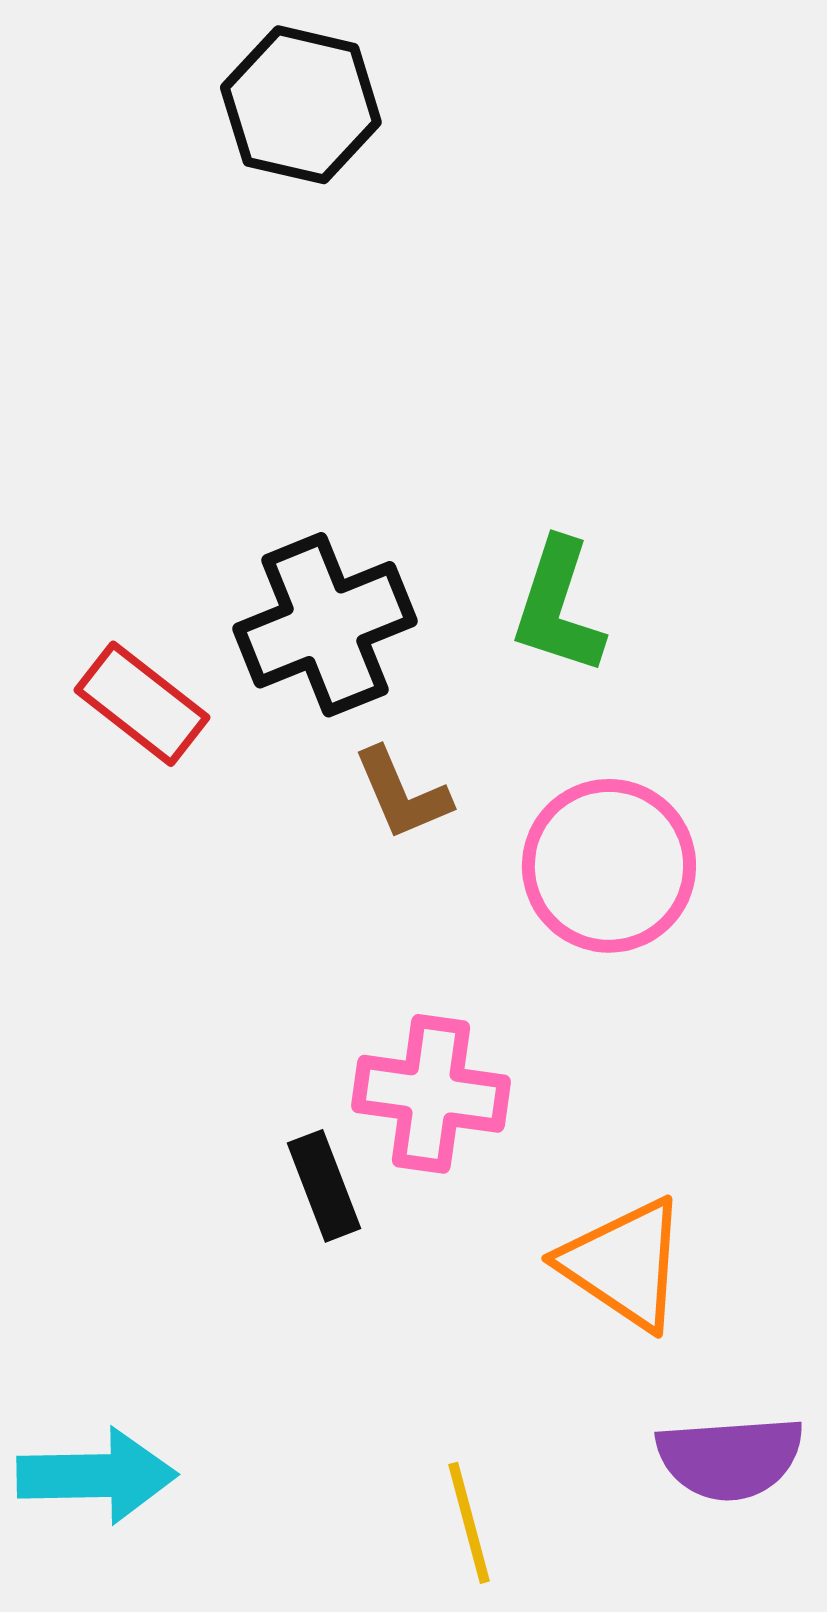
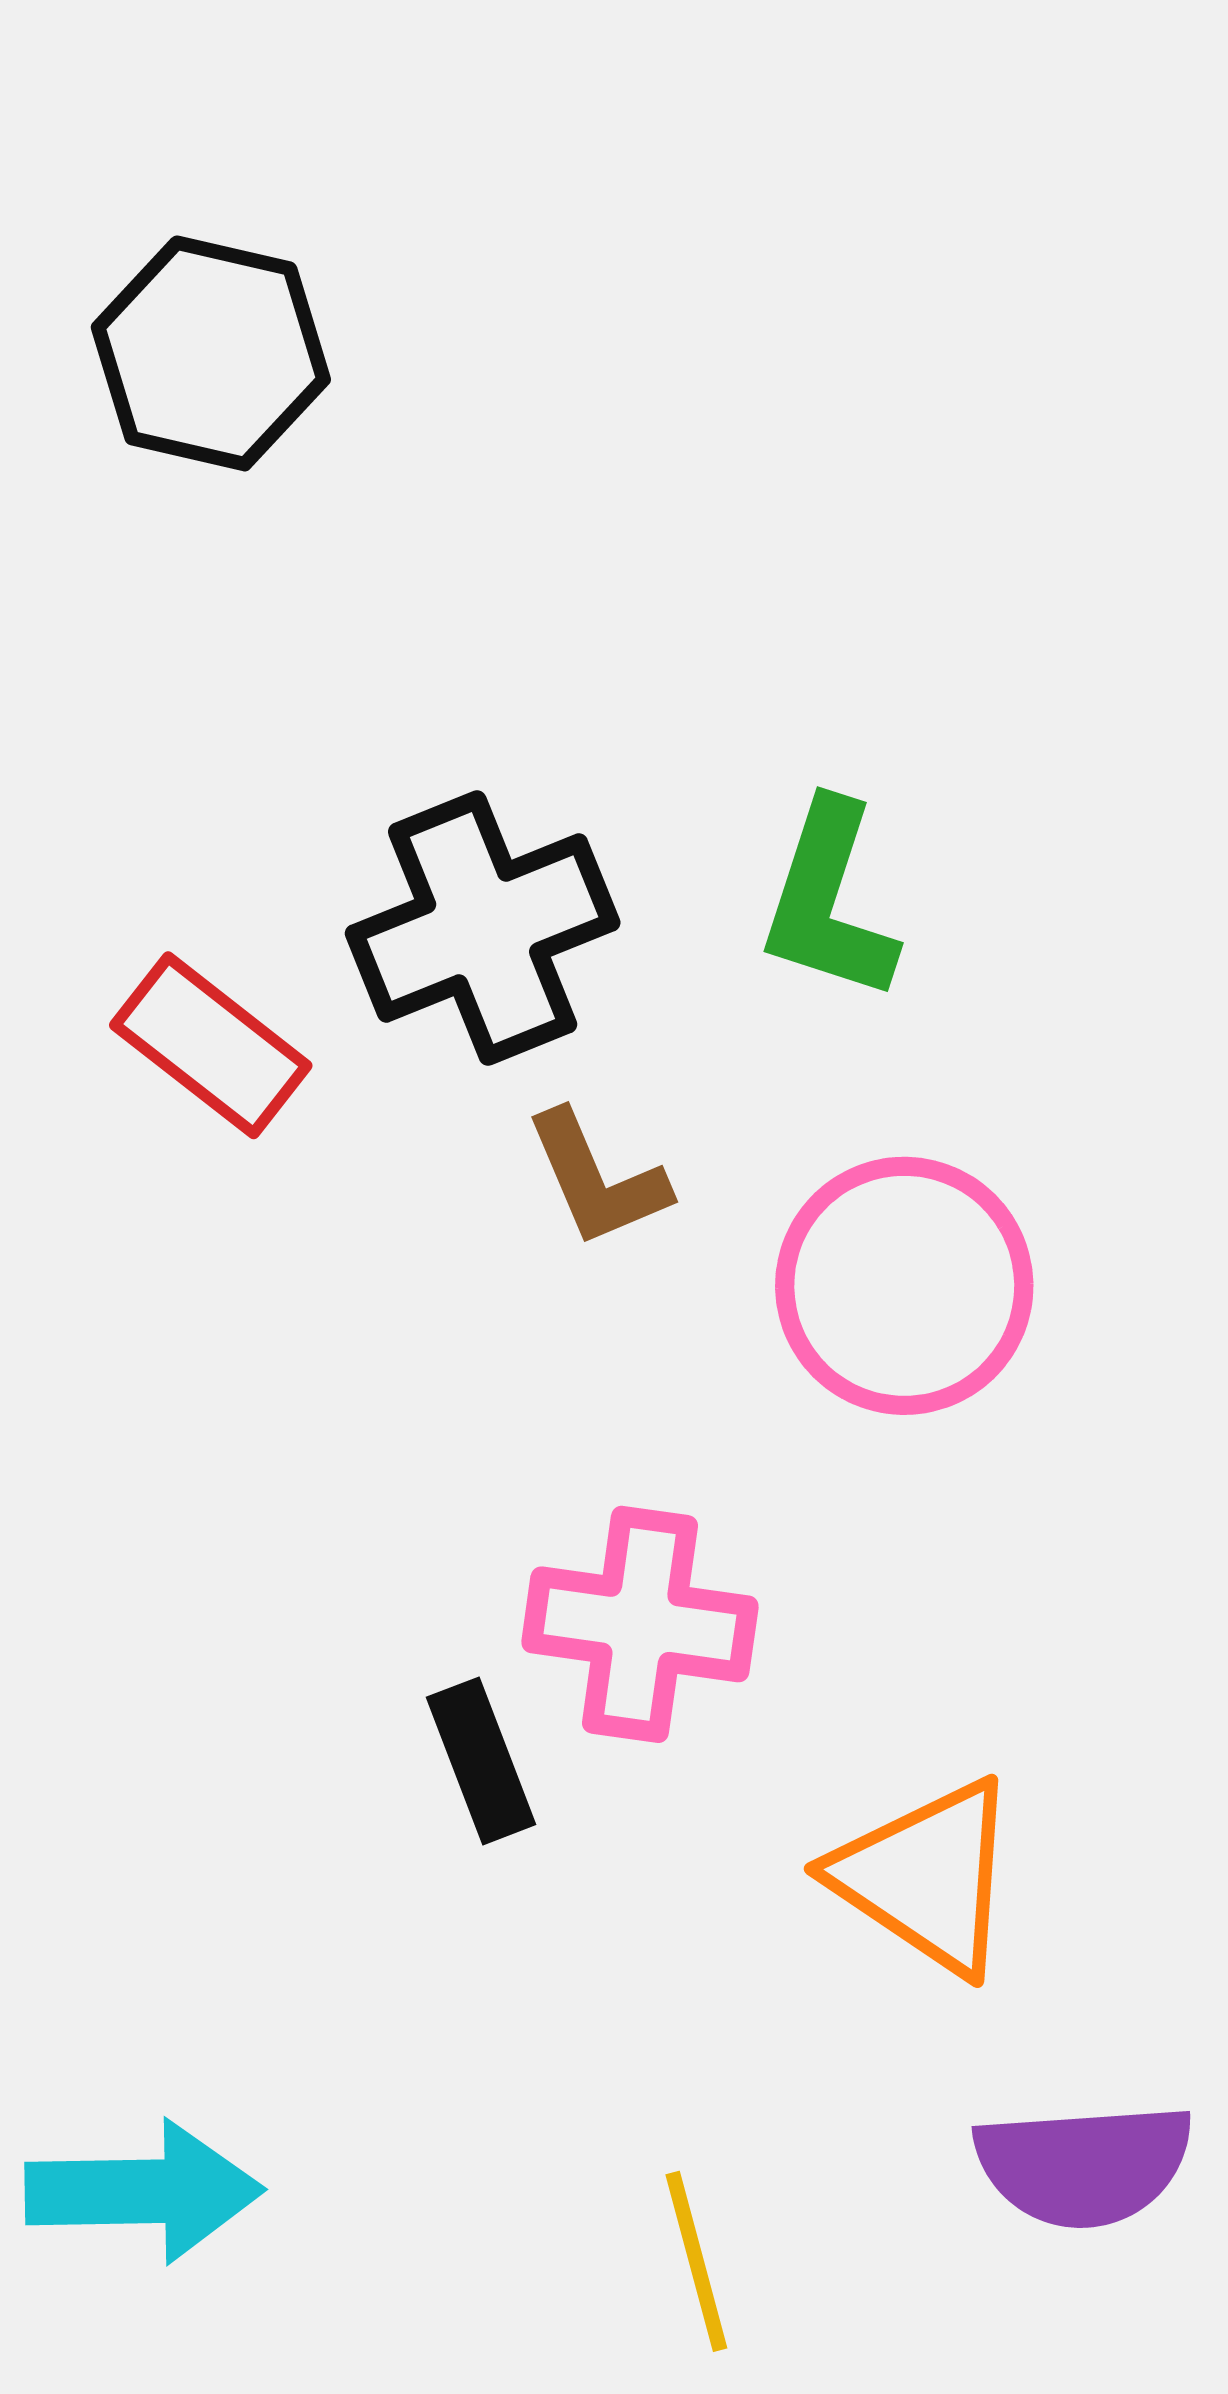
black hexagon: (301, 105) -> (211, 353), moved

